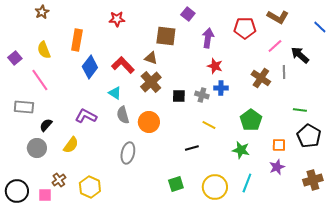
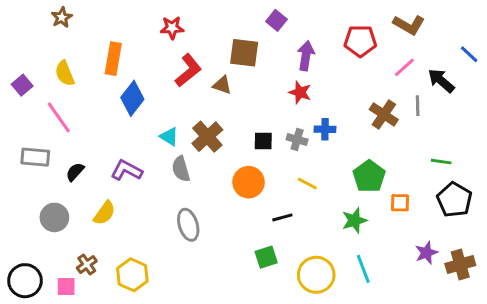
blue line: (320, 27) -> (469, 54), moved
red L-shape: (123, 65) -> (188, 70), moved, turned 95
red star: (215, 66) -> (300, 92), moved
brown cross: (151, 82) -> (207, 137), moved
orange circle: (149, 122) -> (249, 182), moved
black semicircle: (46, 125) -> (75, 172), moved
orange square: (279, 145) -> (400, 203), moved
green star: (241, 150) -> (354, 220), turned -30
gray ellipse: (128, 153) -> (188, 225), turned -30
purple star: (277, 167) -> (426, 253), moved
cyan line: (247, 183) -> (363, 269), turned -42
green square: (176, 184) -> (266, 257), moved

